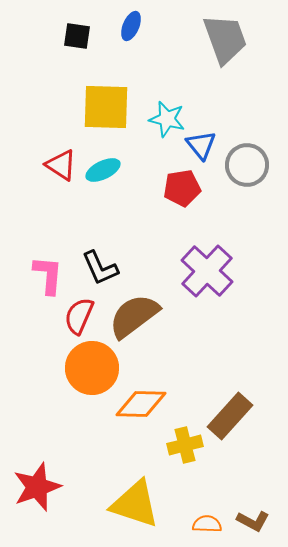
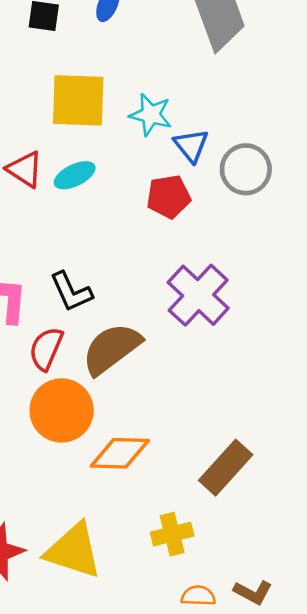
yellow cross: (185, 445) -> (172, 534), moved
yellow triangle: (135, 504) -> (73, 551), moved

